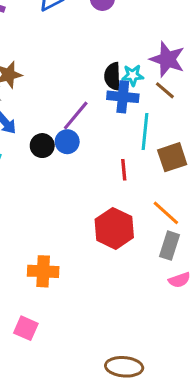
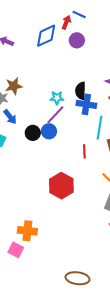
cyan star: (133, 75) -> (57, 98), moved
red hexagon: (114, 228) -> (61, 186), moved
orange cross: (43, 271) -> (27, 231), moved

